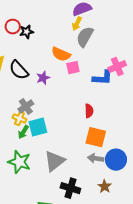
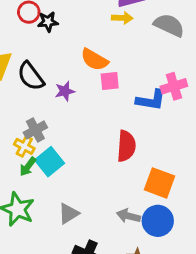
yellow arrow: (77, 24) -> (122, 18), turned -120
gray semicircle: (85, 37) -> (169, 25), moved, turned 80
red semicircle: (89, 111) -> (126, 146), size x1.5
cyan square: (38, 127) -> (50, 162), turned -30
orange square: (96, 137) -> (159, 183), moved
gray triangle: (55, 161) -> (69, 213), size x0.7

